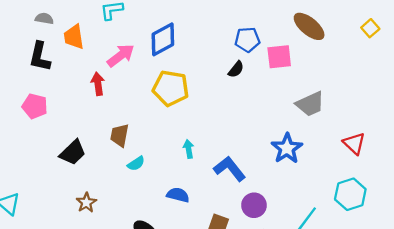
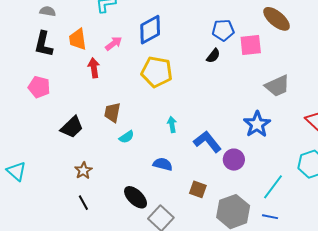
orange trapezoid: (74, 37) -> (78, 39), moved
pink arrow: (121, 56) -> (114, 43), size x0.7
purple circle: (254, 205) -> (234, 160), moved

